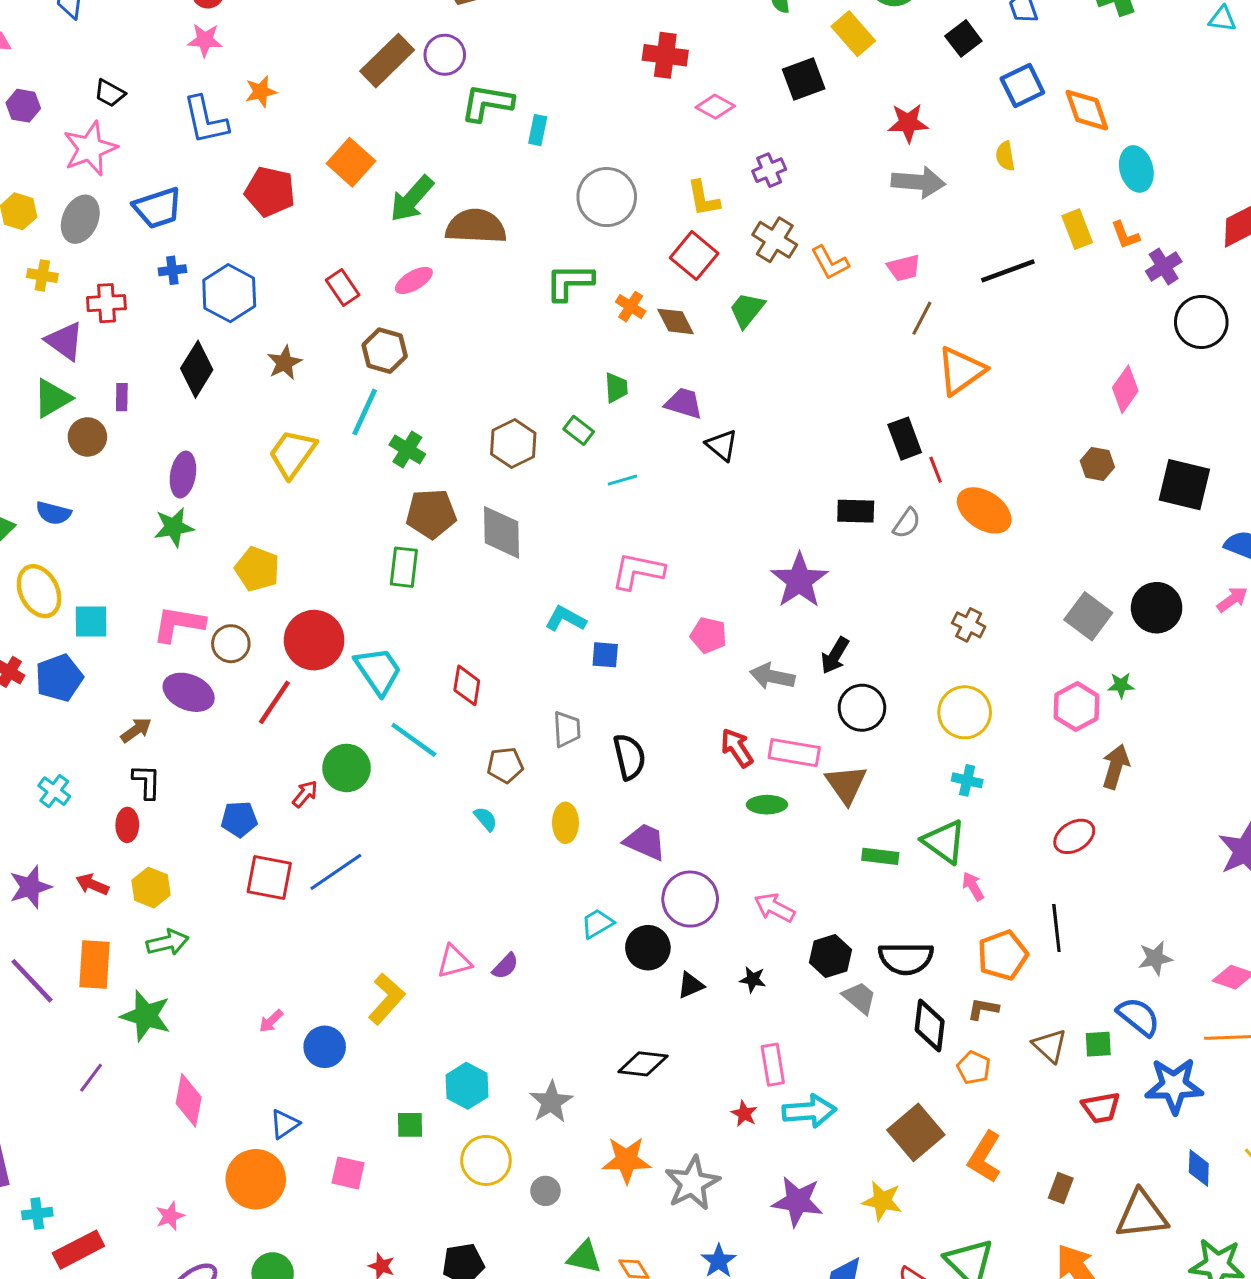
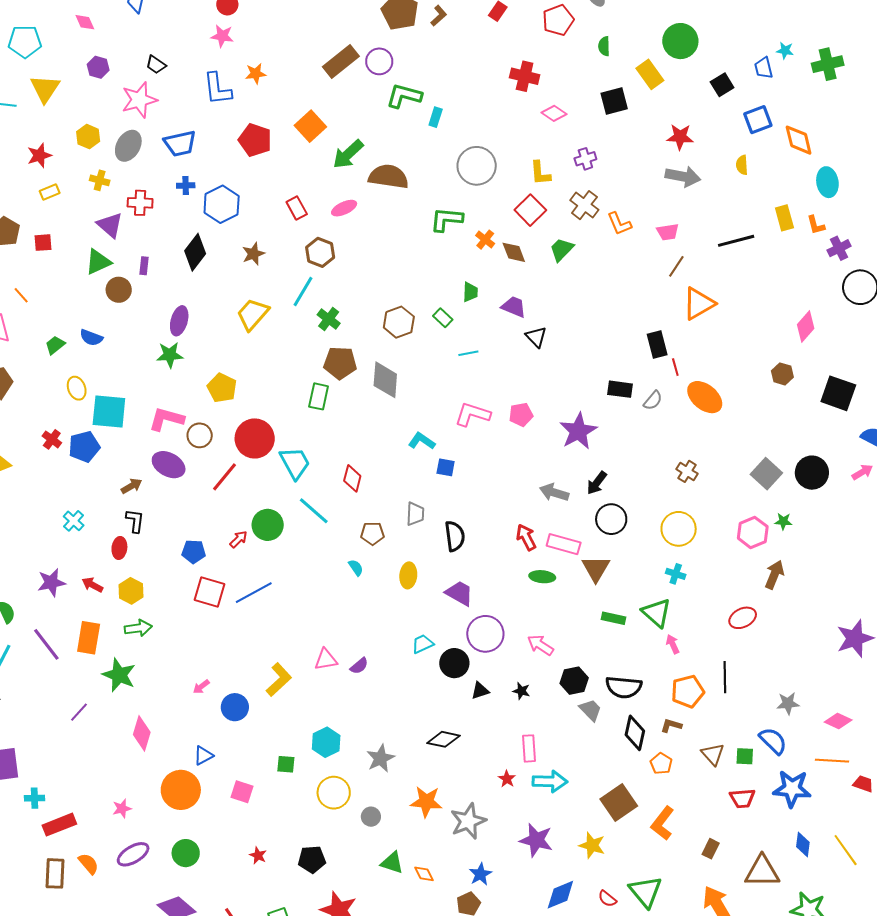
yellow ellipse: (39, 591) -> (77, 388), size x0.7
cyan square: (91, 621) -> (109, 412), size x1.5
pink pentagon: (709, 635) -> (521, 415), moved, turned -30

